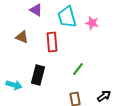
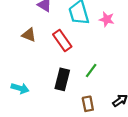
red rectangle: (52, 42) -> (62, 40), turned -30
black rectangle: (38, 75) -> (62, 79), moved

